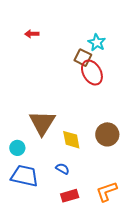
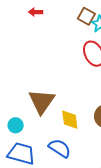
brown square: (83, 58) -> (86, 16), moved
blue semicircle: (62, 169) -> (60, 148), size x1.6

